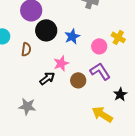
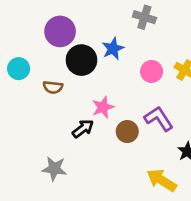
blue star: (72, 36) -> (113, 49), moved
pink circle: (99, 46) -> (152, 71), moved
brown semicircle: (26, 49) -> (53, 87), turned 88

